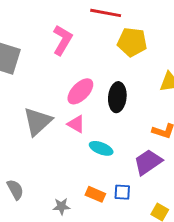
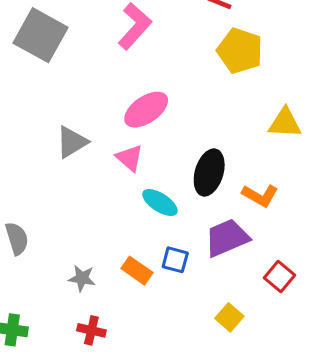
black ellipse: (117, 97) -> (209, 173), moved
gray triangle: (38, 121) -> (72, 142), size x0.7
blue square: (122, 192) -> (175, 260), moved

